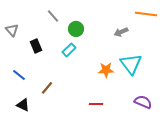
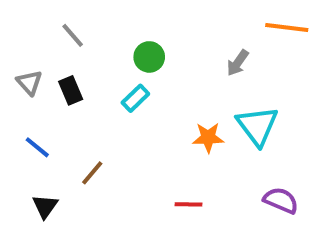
gray line: (53, 16) -> (73, 35), moved
gray triangle: (12, 30) -> (29, 83), moved
gray arrow: (121, 32) -> (238, 63), turned -32
black triangle: (23, 105) -> (45, 206), turned 40

